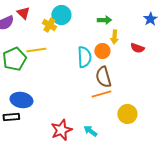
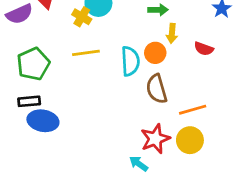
yellow line: (36, 50) -> (86, 53), moved
orange line: (101, 94) -> (193, 110), moved
black rectangle: (11, 117) -> (29, 101), moved
red star: (61, 130) -> (155, 139), moved

